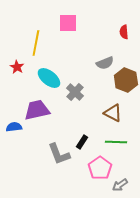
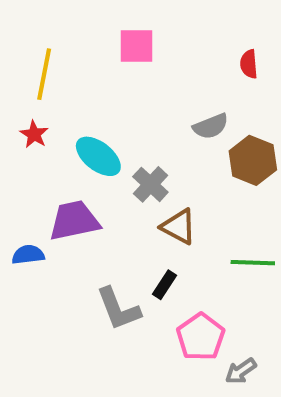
yellow line: (36, 43) -> (44, 74), moved
brown triangle: (113, 113) -> (179, 227), moved
green line: (116, 142) -> (253, 263), moved

